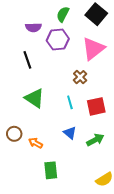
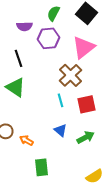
brown cross: (80, 77) -> (70, 75), size x1.6
green triangle: (34, 98) -> (16, 87), moved

